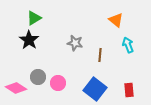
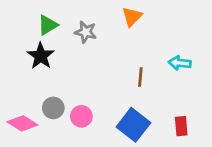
orange triangle: (116, 20) -> (132, 17), moved, turned 35
gray star: (75, 43) -> (86, 32), moved
cyan arrow: (128, 45) -> (180, 63), turned -63

